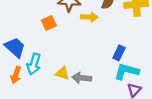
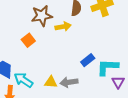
blue rectangle: (119, 53) -> (88, 60), moved, turned 40
cyan arrow: (34, 64) -> (23, 80), turned 120

